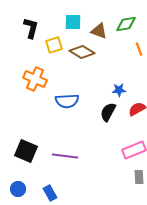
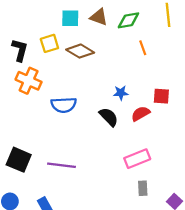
black L-shape: (31, 28) -> (20, 50), moved
brown triangle: (99, 31) -> (99, 17), moved
black semicircle: (108, 112) -> (109, 117), turned 108

